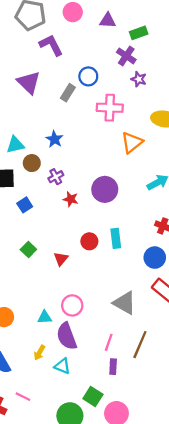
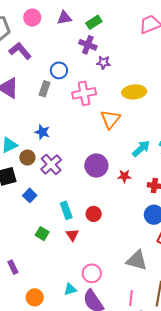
purple cross: (56, 177) -> (51, 164), size x1.5
red star: (71, 199) -> (124, 176), moved
cyan rectangle: (116, 238) -> (66, 210), moved

